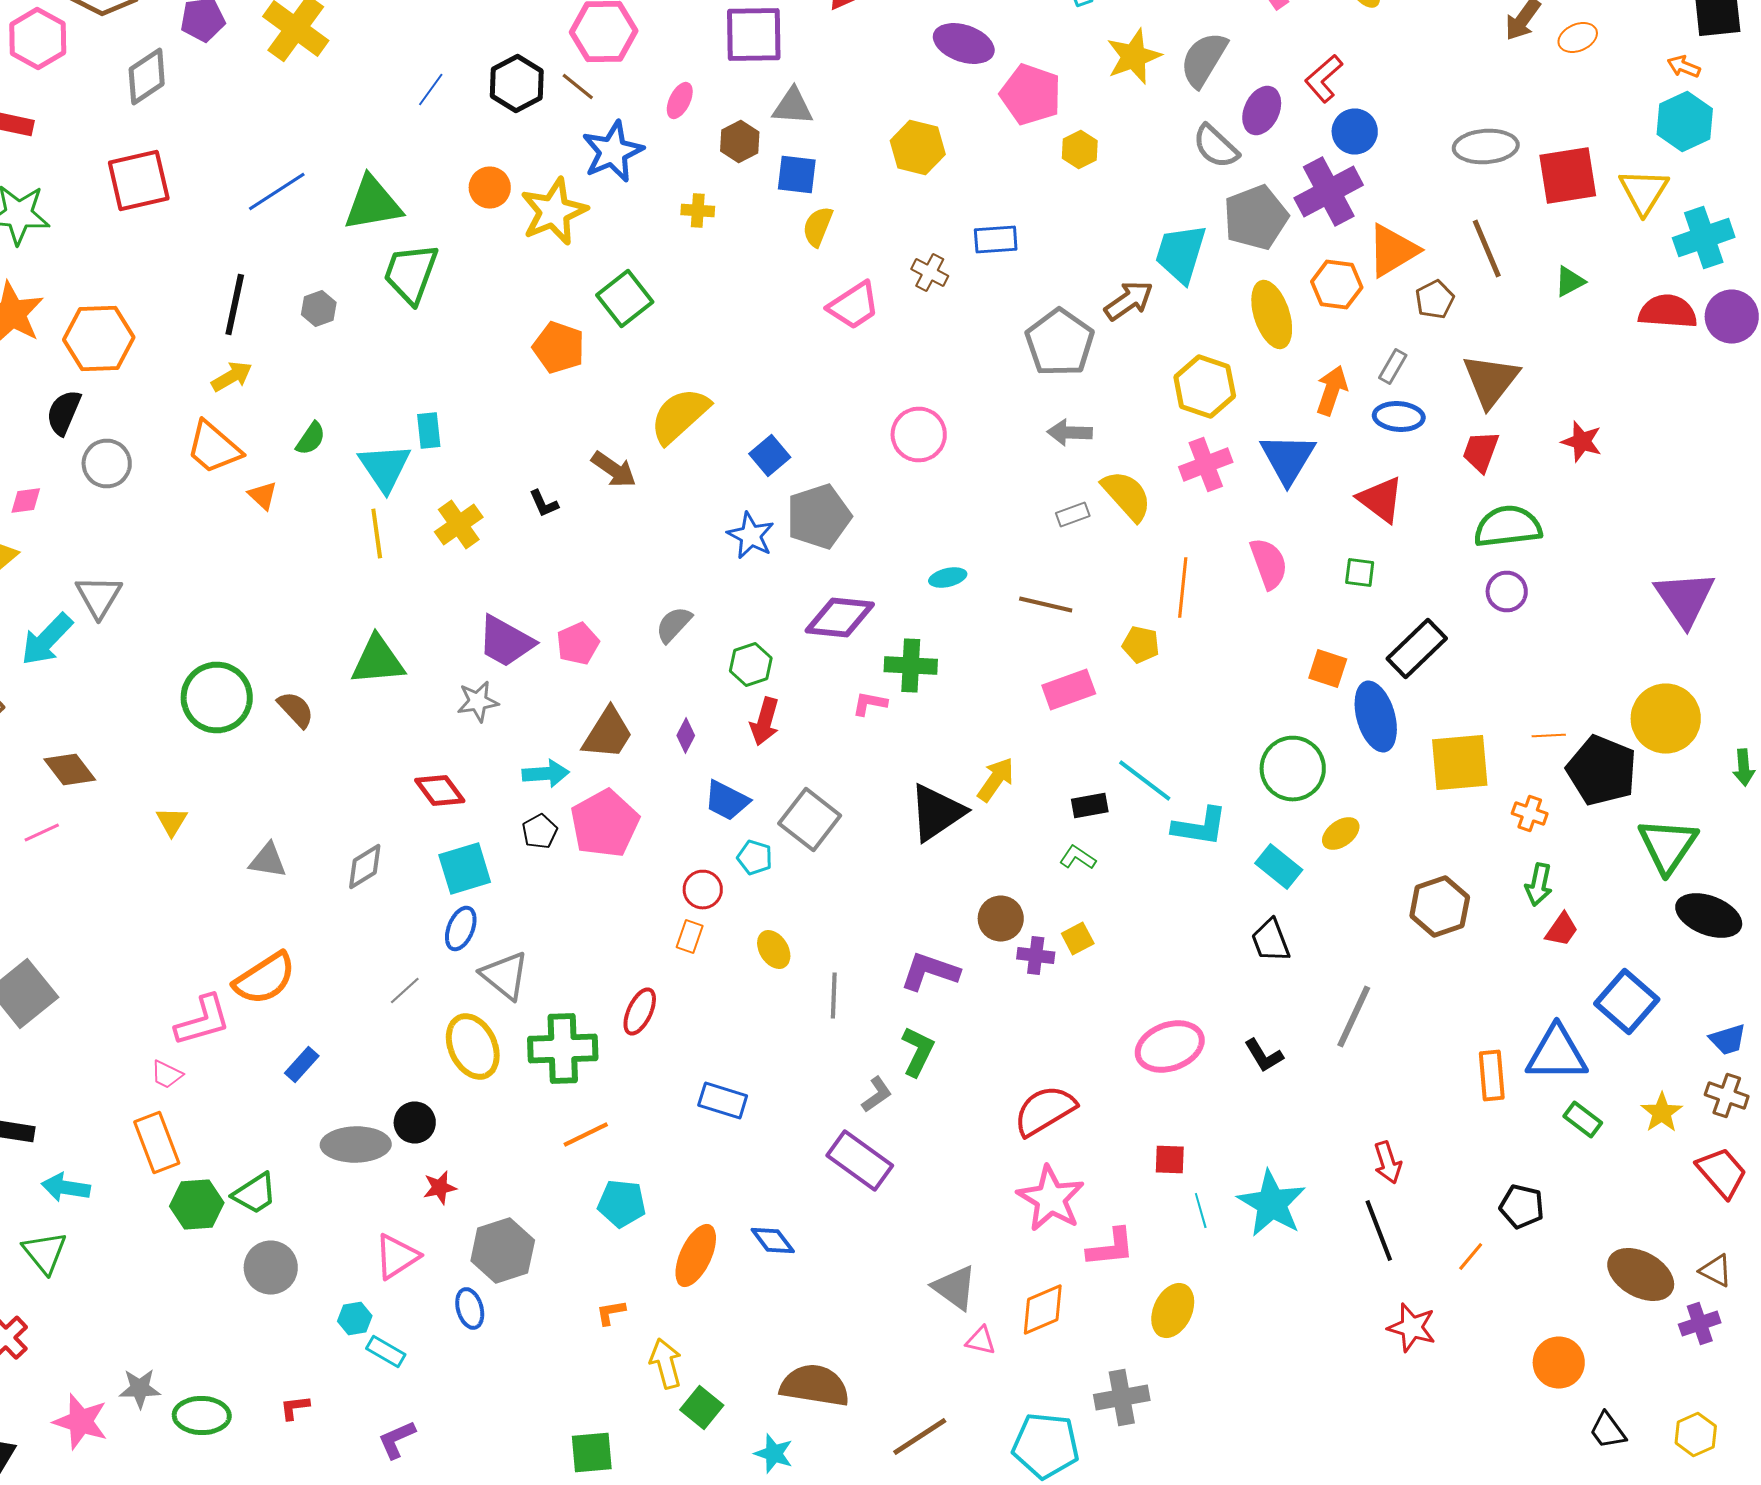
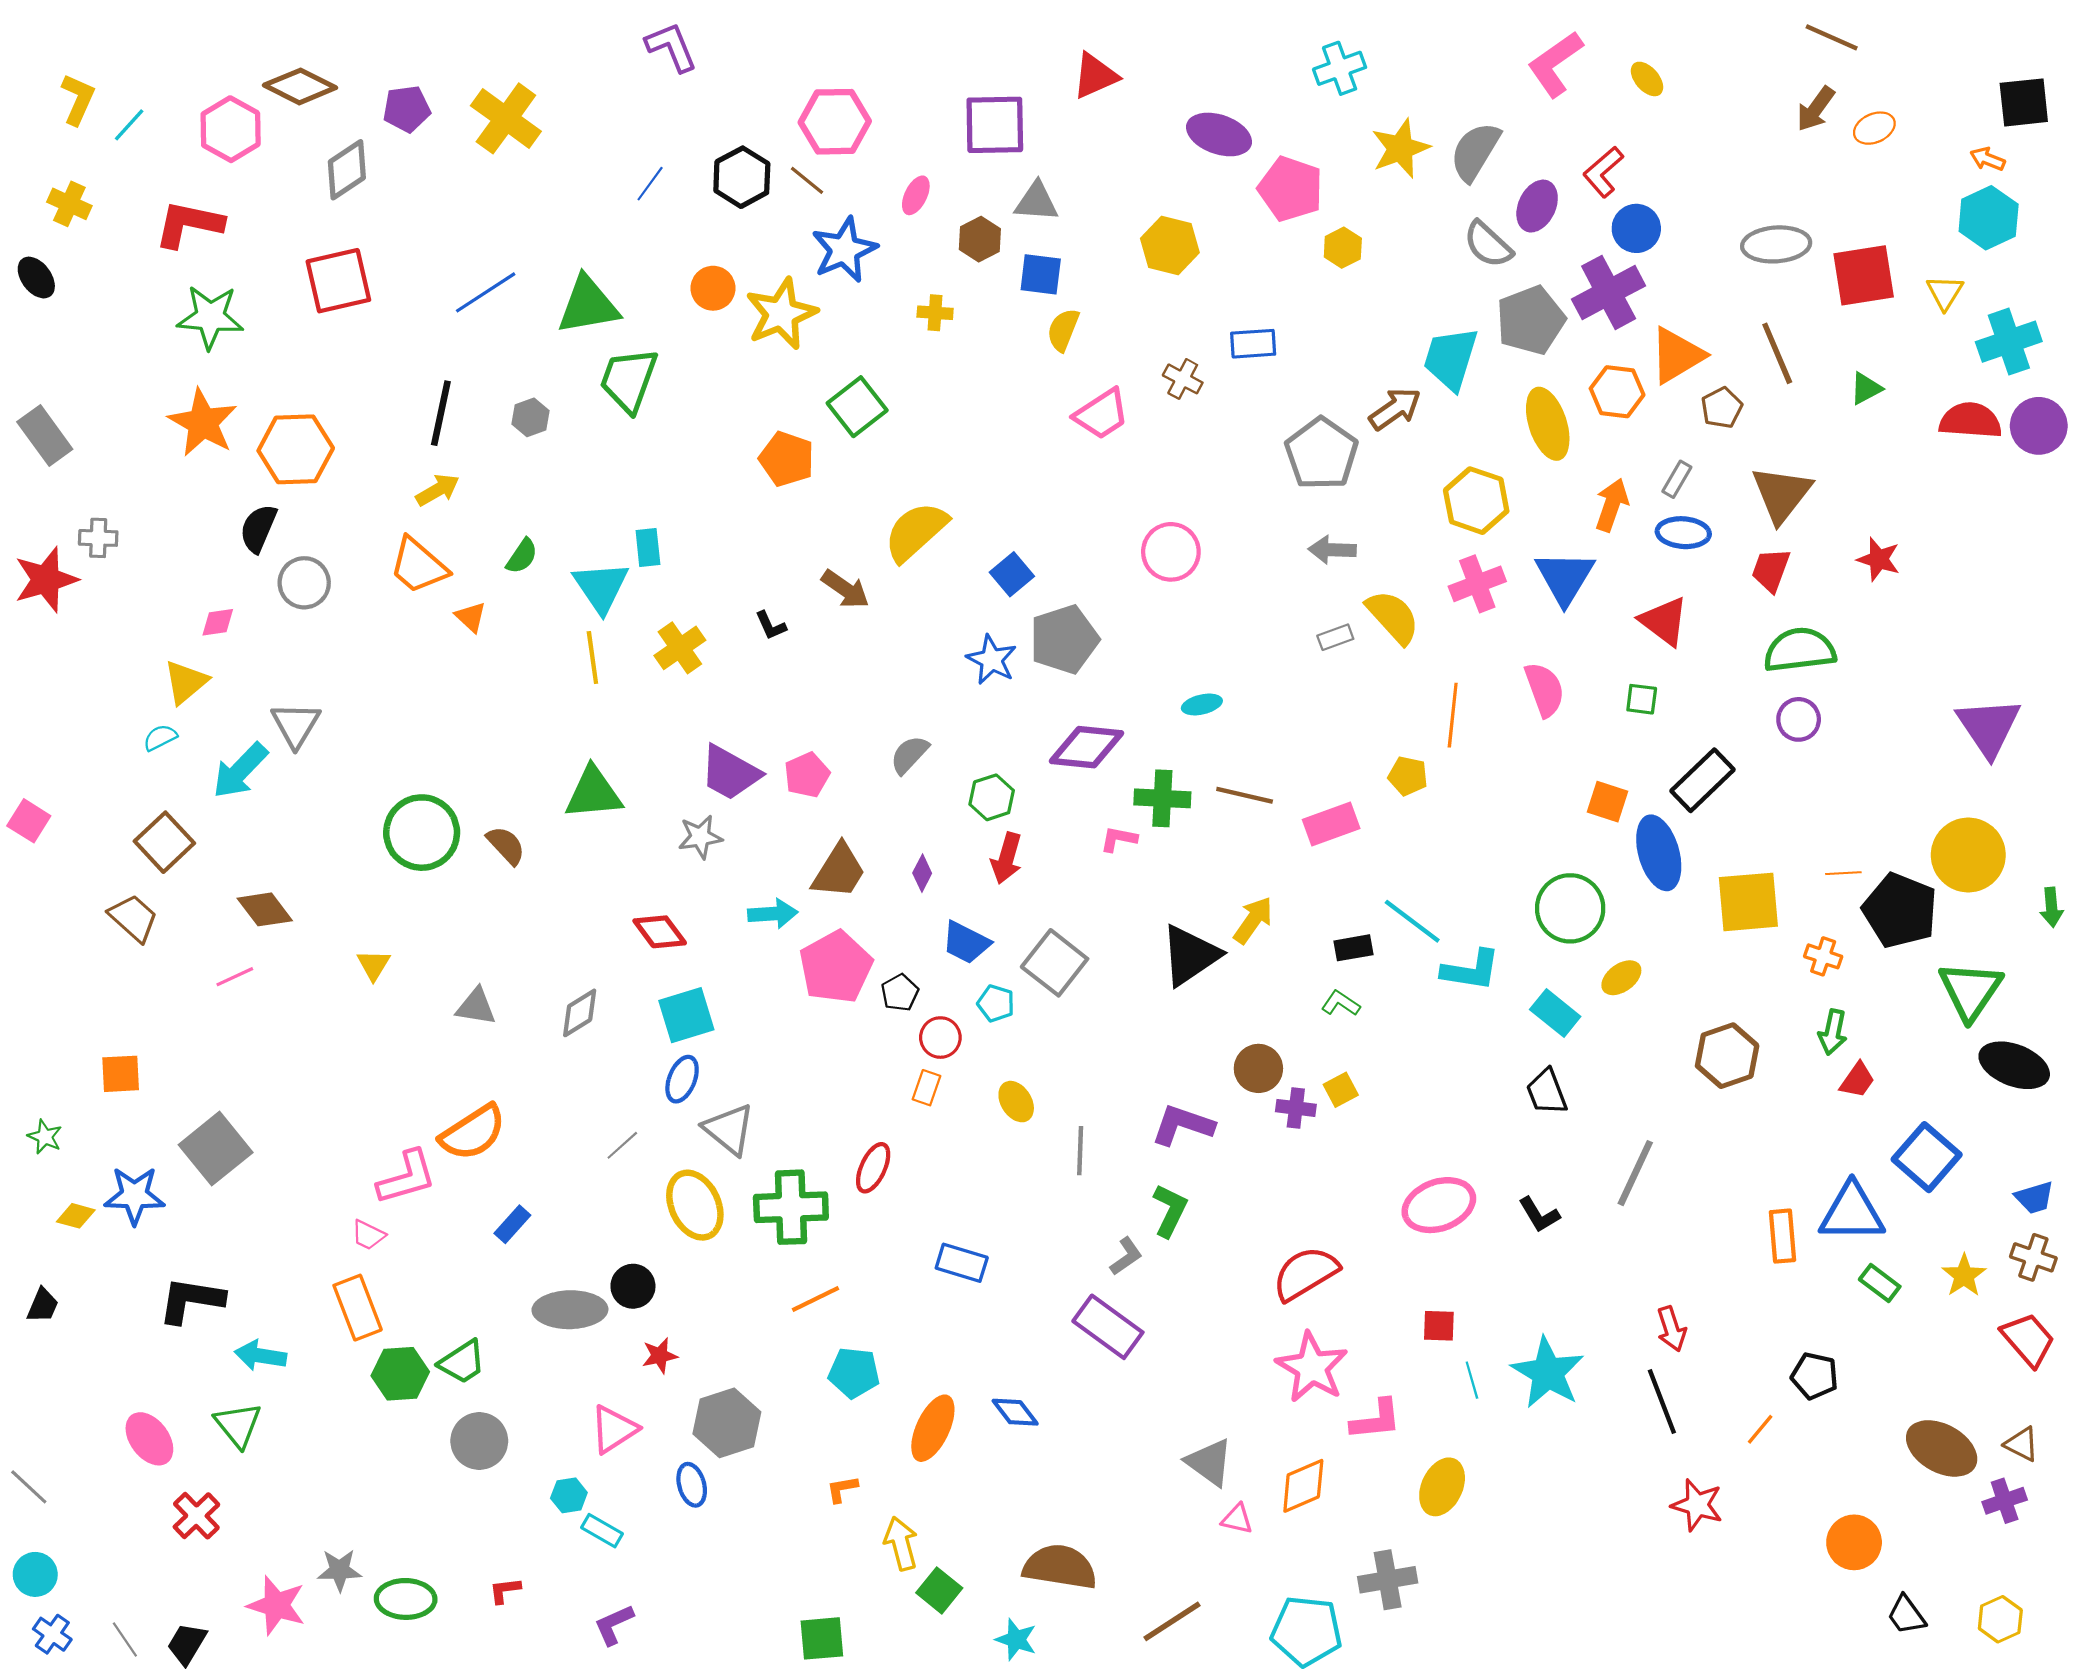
yellow triangle: (1644, 192) -> (1945, 292), size x0.7
brown line: (1046, 604) -> (1245, 795), moved
black pentagon: (540, 832) -> (900, 993), moved

